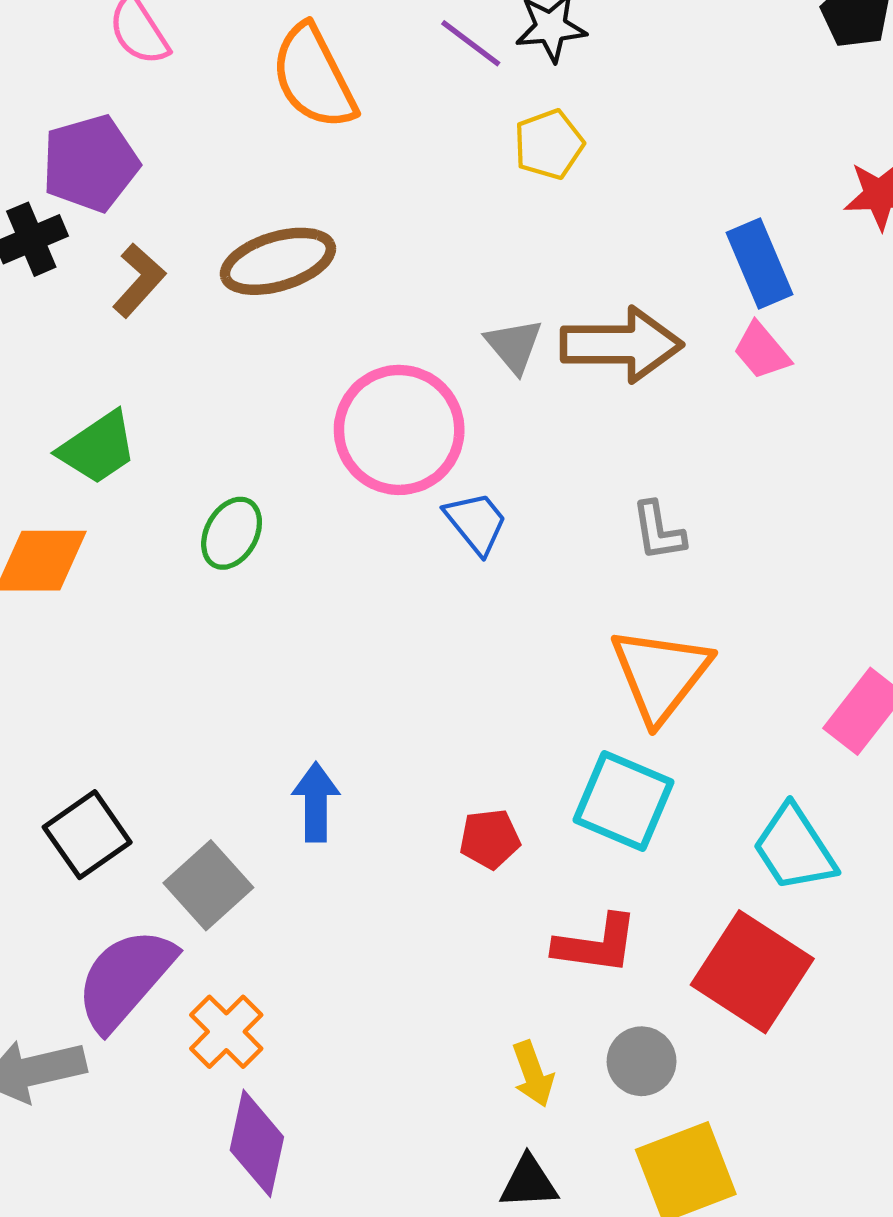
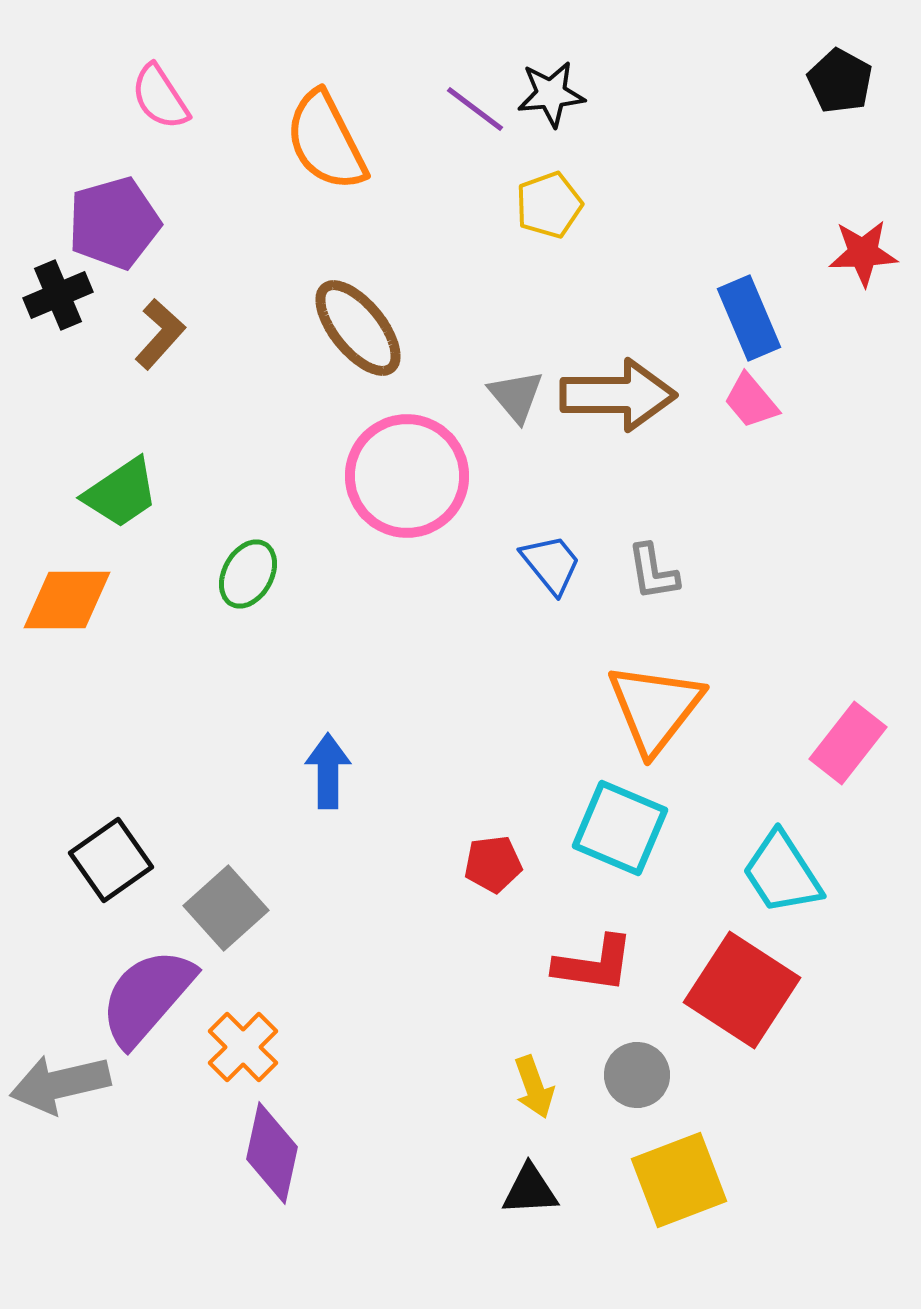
brown ellipse: (278, 261) -> (358, 328), moved, turned 68
blue trapezoid: (476, 523) -> (551, 564), moved
blue arrow: (316, 802) -> (328, 771), moved

